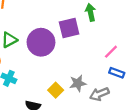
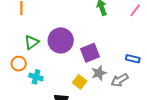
purple square: (69, 28) -> (90, 53), moved
pink line: (111, 52) -> (135, 10), moved

